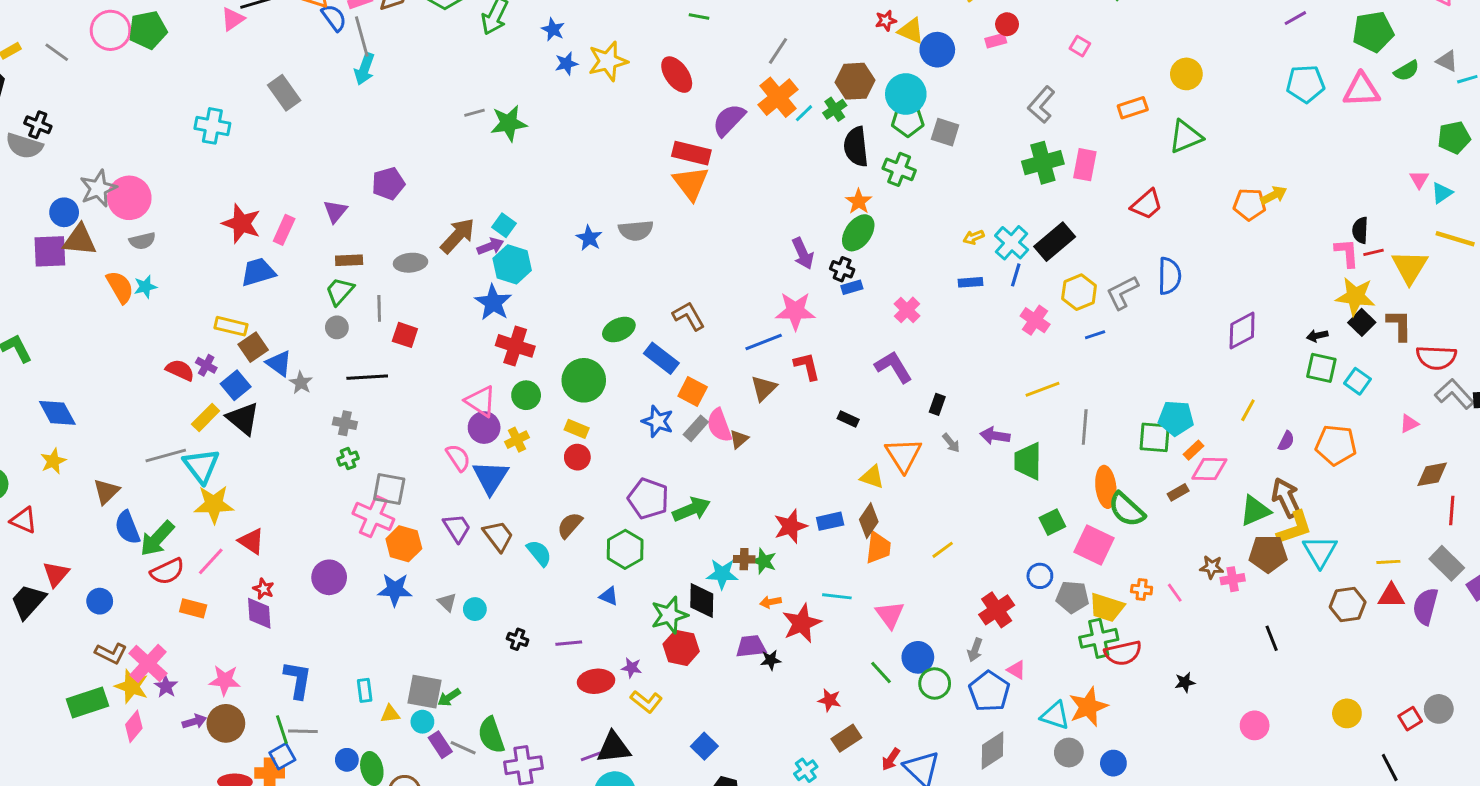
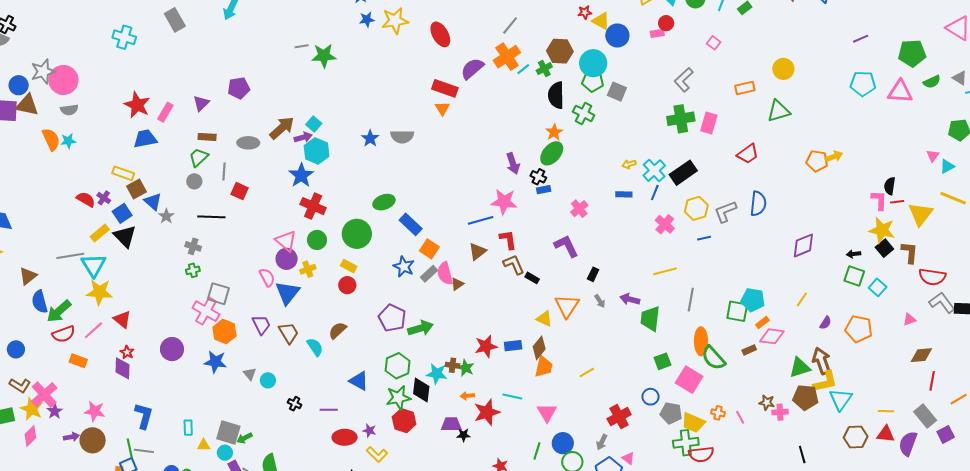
orange triangle: (691, 183) -> (442, 108), size x0.6
brown L-shape: (689, 316) -> (514, 264), moved
green hexagon: (625, 549) -> (398, 366), moved
blue triangle: (609, 596) -> (359, 381), size x1.5
green line: (881, 673) -> (537, 451), turned 54

